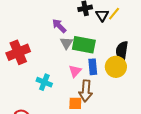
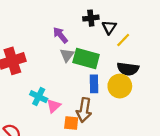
yellow line: (114, 14) -> (123, 40), moved
black semicircle: (122, 51) -> (128, 69), turned -96
pink triangle: (75, 71) -> (54, 106), moved

